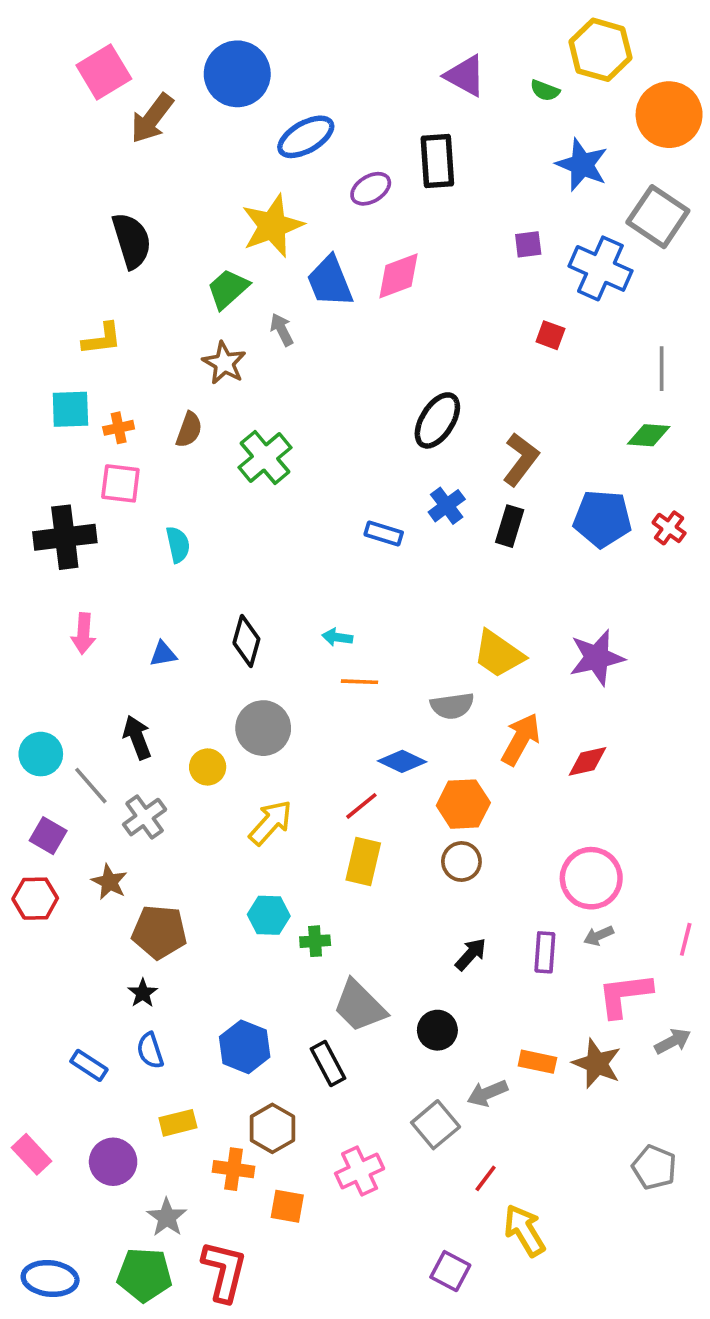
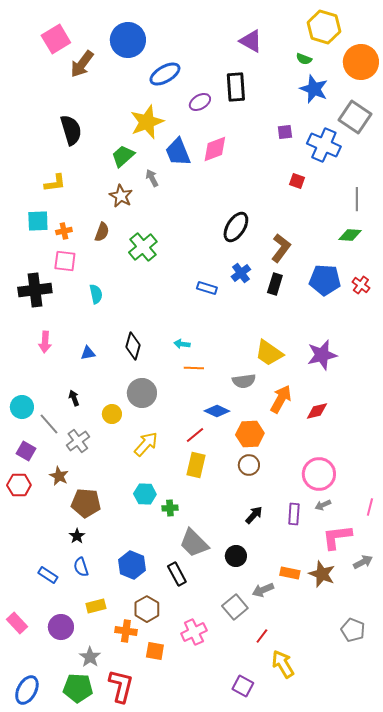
green semicircle: (545, 91) -> (304, 59), moved
black arrow: (137, 737) -> (74, 398), size x0.7
blue ellipse: (50, 1279) -> (27, 690), turned -68

